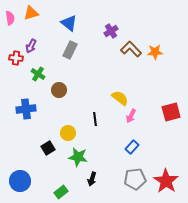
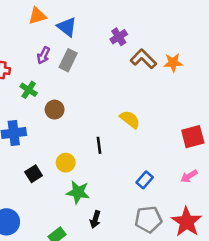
orange triangle: (31, 13) -> (37, 16), moved
purple arrow: (31, 46) -> (43, 55), moved
pink arrow: (131, 116) -> (189, 176), moved, turned 32
black square: (48, 148) -> (34, 174), moved

